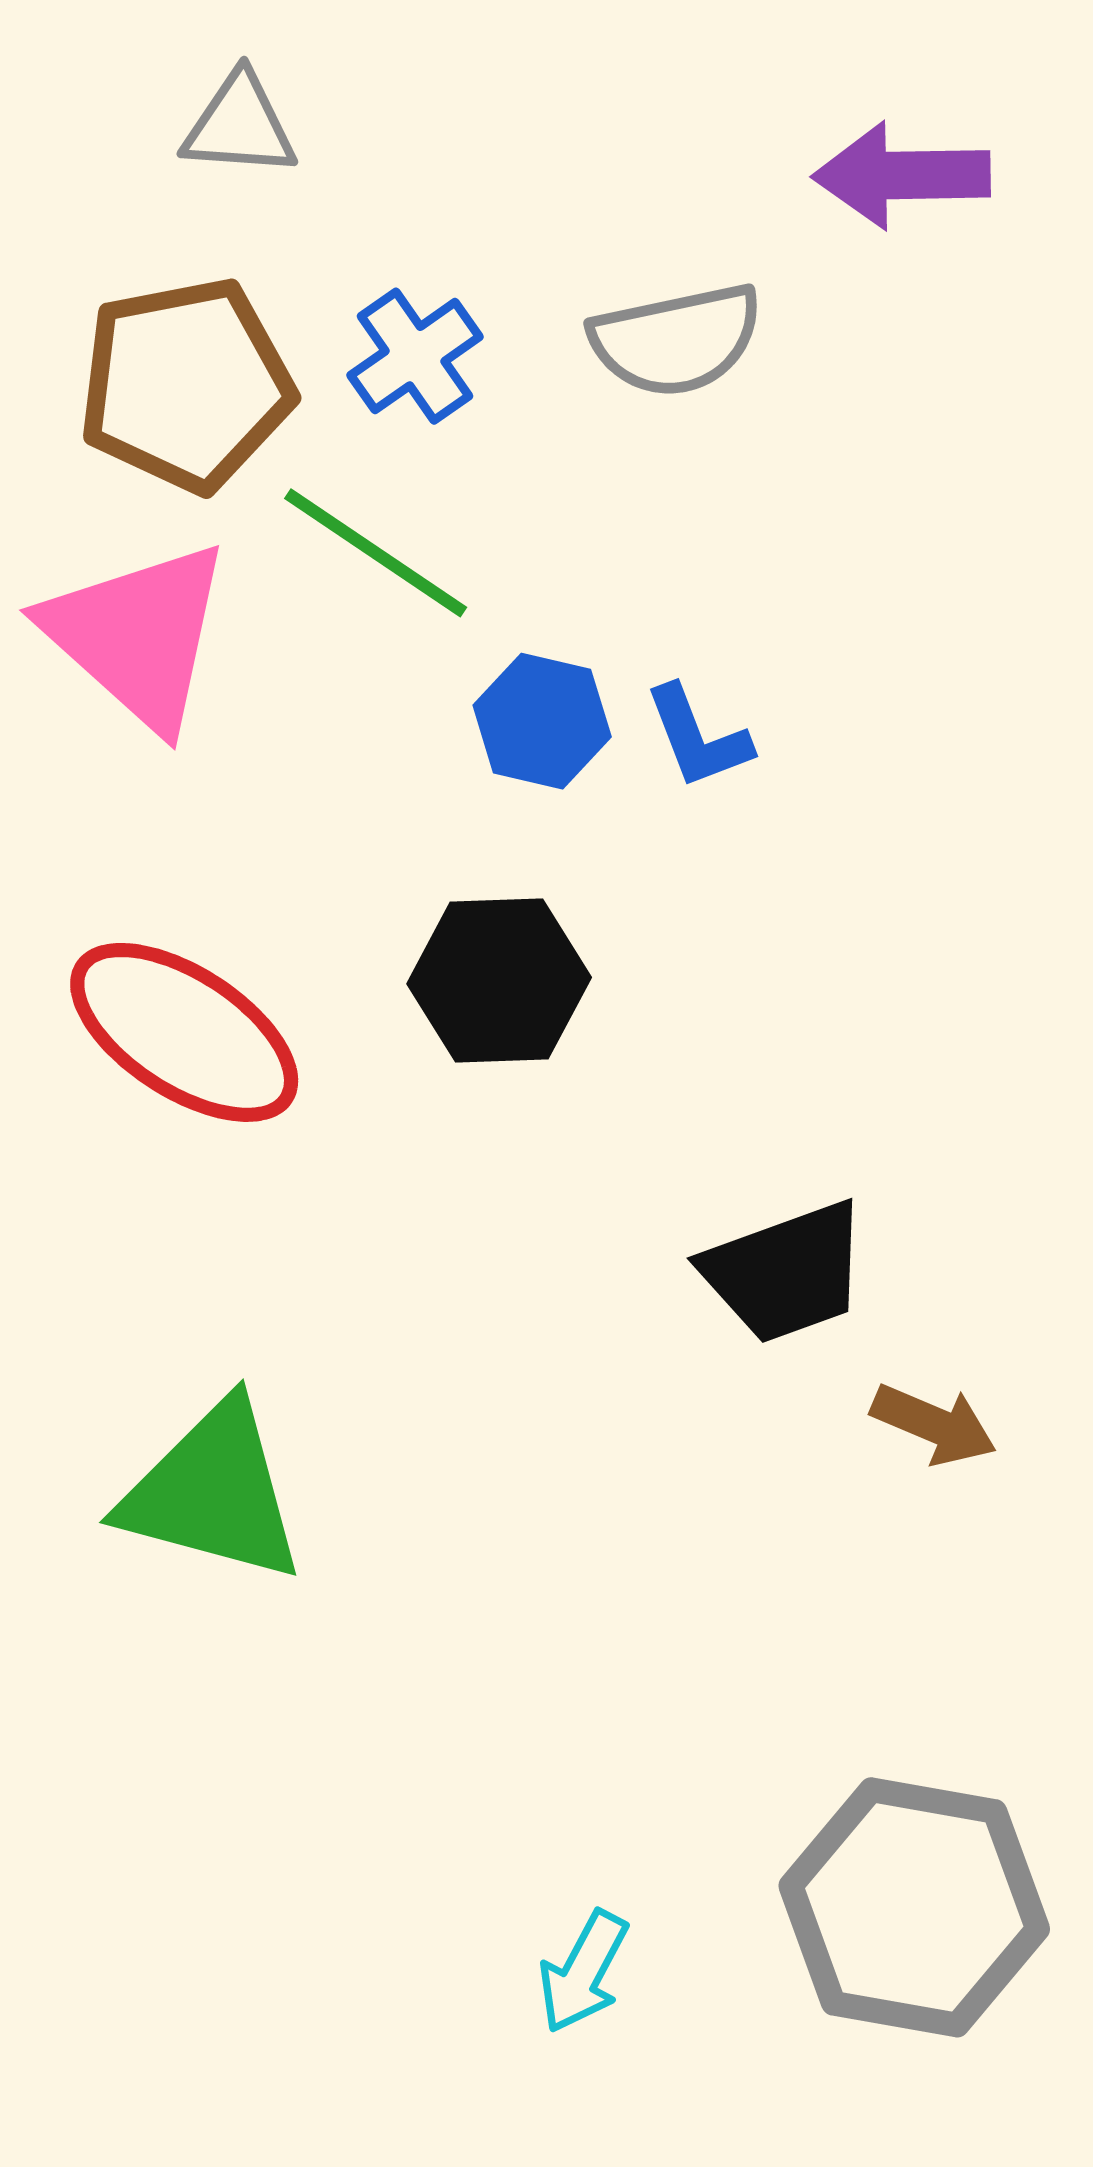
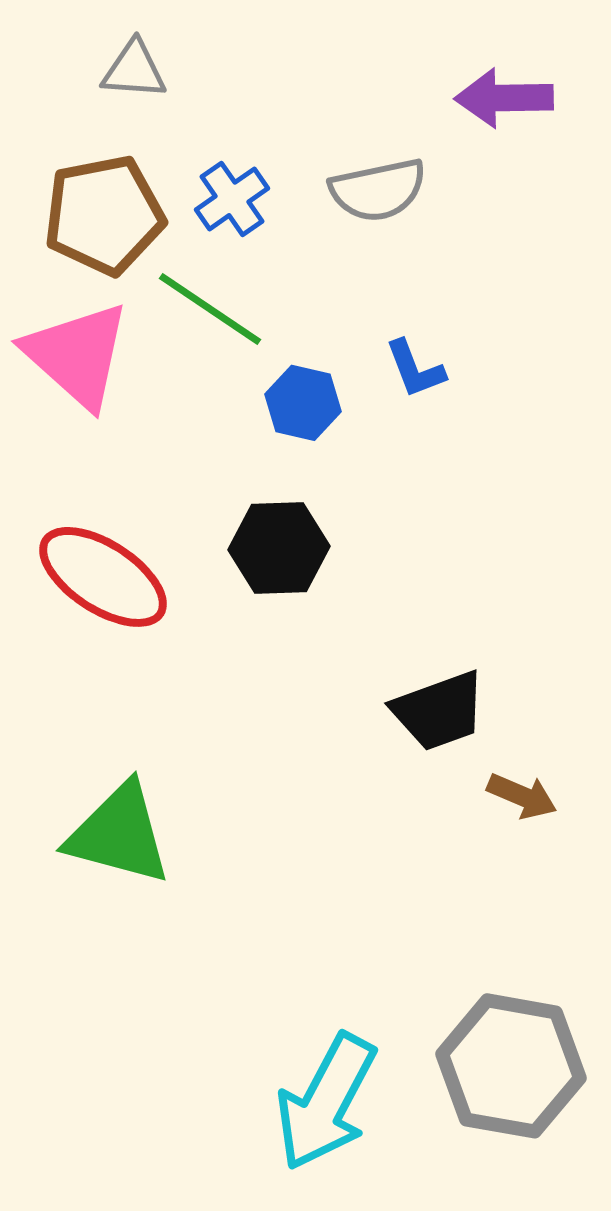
blue L-shape: (698, 737) -> (415, 369), moved
cyan arrow: (583, 1972) -> (326, 1102), size x2.0

